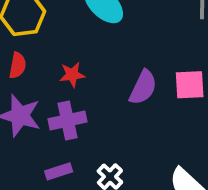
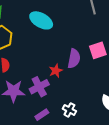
red star: (72, 75) -> (56, 71), moved

